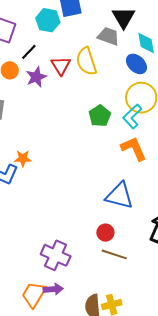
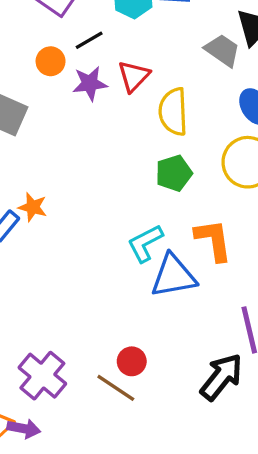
yellow semicircle: (86, 61) -> (173, 112), moved
cyan L-shape: (132, 116) -> (145, 243), moved
blue triangle: (119, 196) -> (173, 276), moved, turned -40
brown line: (114, 254) -> (116, 388), moved

